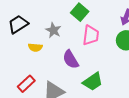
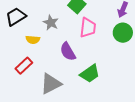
red rectangle: (26, 84) -> (24, 66), moved

